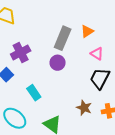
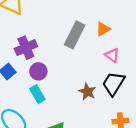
purple circle: (58, 63) -> (38, 71), moved
brown star: (84, 108) -> (87, 92), moved

